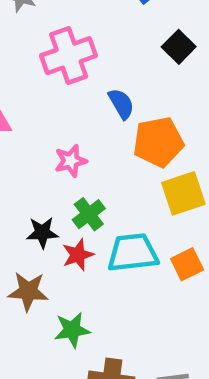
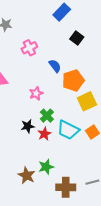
pink cross: (69, 56) -> (29, 48), size x0.7
cyan trapezoid: (133, 253) -> (68, 130), turned -140
brown star: (28, 291) -> (27, 175), moved, turned 30

